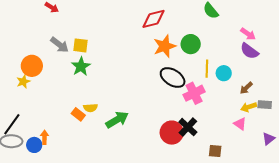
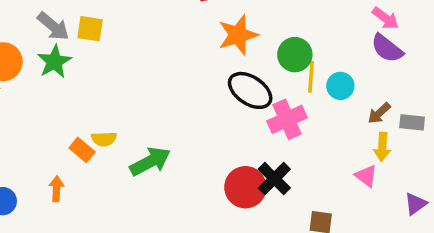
green circle: (191, 44) -> (295, 55), moved
green star: (81, 66) -> (54, 62), moved
gray rectangle: (265, 105) -> (412, 122), moved
yellow arrow: (249, 107) -> (382, 147), turned -70
orange arrow: (44, 137) -> (57, 189), moved

